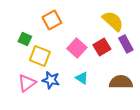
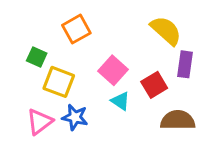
purple rectangle: (126, 44) -> (185, 64), turned 36
red square: (102, 47) -> (154, 85), moved
cyan triangle: (82, 78) -> (120, 101), moved

